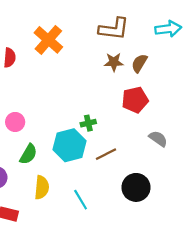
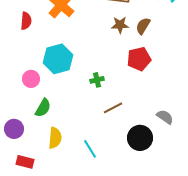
gray semicircle: (158, 139) -> (165, 117), moved
cyan hexagon: (69, 145) -> (58, 59), moved

